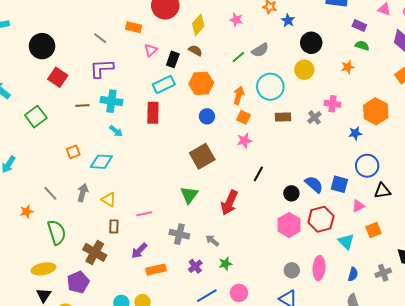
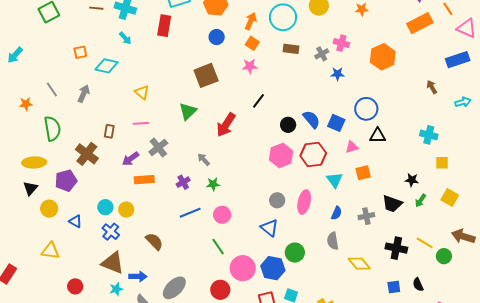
blue star: (355, 133) -> (337, 74), moved
yellow triangle: (109, 200) -> (142, 92), moved
gray cross: (179, 234) -> (158, 147), moved, turned 30

